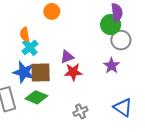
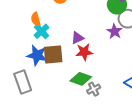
purple star: (111, 66) -> (115, 31), moved
green diamond: (36, 97) -> (81, 79), moved

